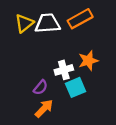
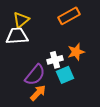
white trapezoid: (48, 23) -> (17, 36), moved
purple semicircle: (41, 87) -> (35, 75), size x1.6

